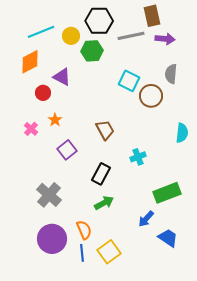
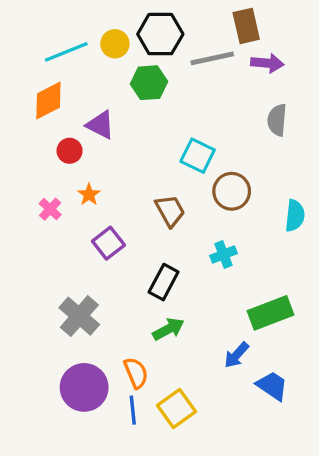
yellow circle: (71, 36) -> (115, 44), moved
cyan square: (129, 81) -> (198, 156), moved
brown circle: (151, 96) -> (232, 191), moved

